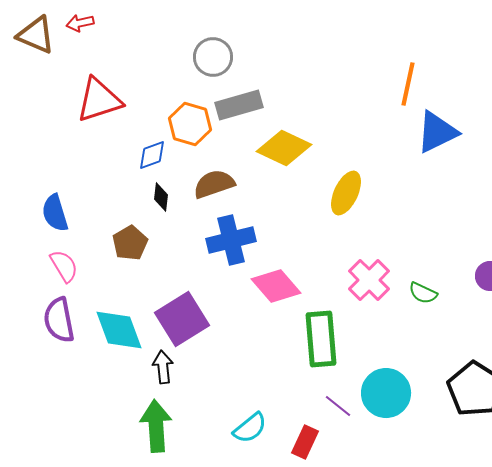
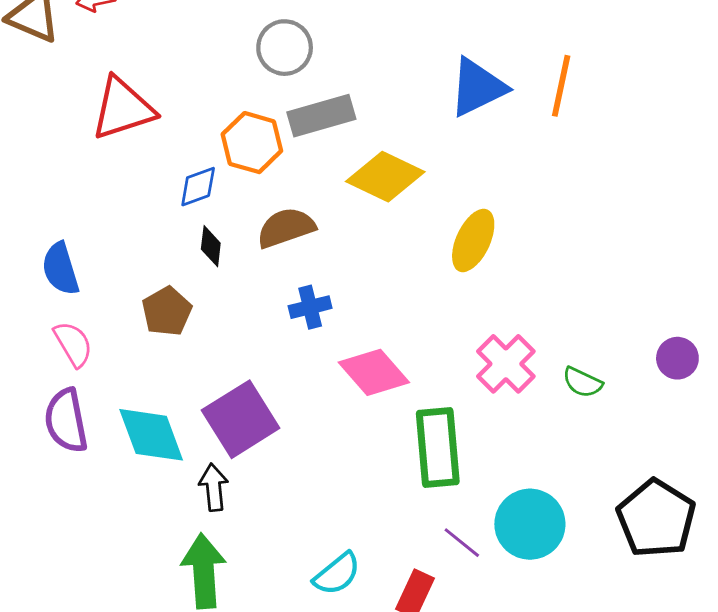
blue triangle: (437, 132) -> (477, 87), moved
blue cross: (231, 240) -> (310, 307), size x0.6

